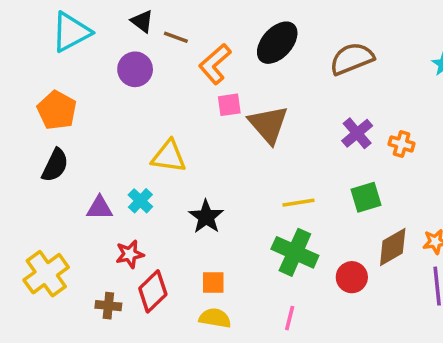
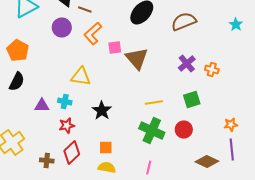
orange L-shape: (215, 64) -> (93, 34), moved
cyan cross: (140, 201) -> (65, 102), turned -32
brown diamond: (393, 247) -> (207, 162), moved, turned 55
red star: (130, 254) -> (67, 126), moved
red circle: (352, 277) -> (184, 130), moved

